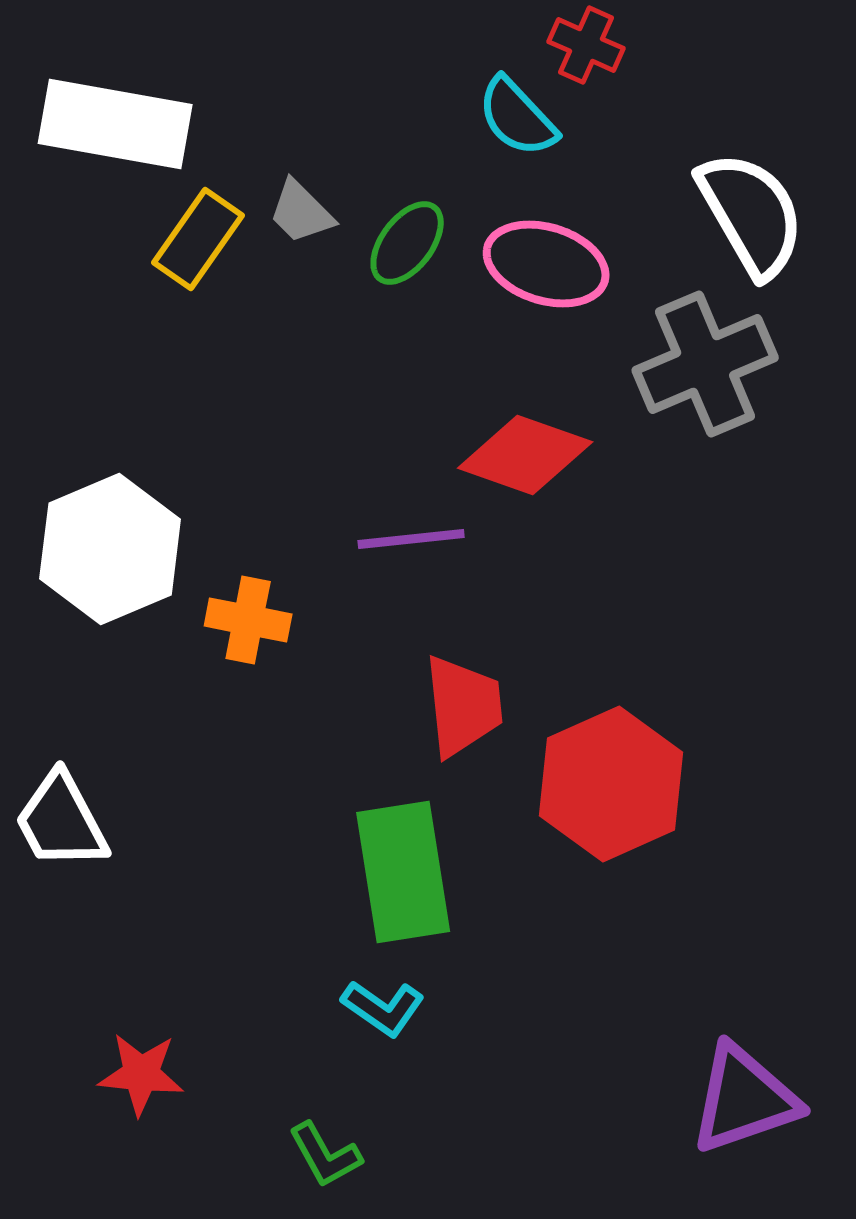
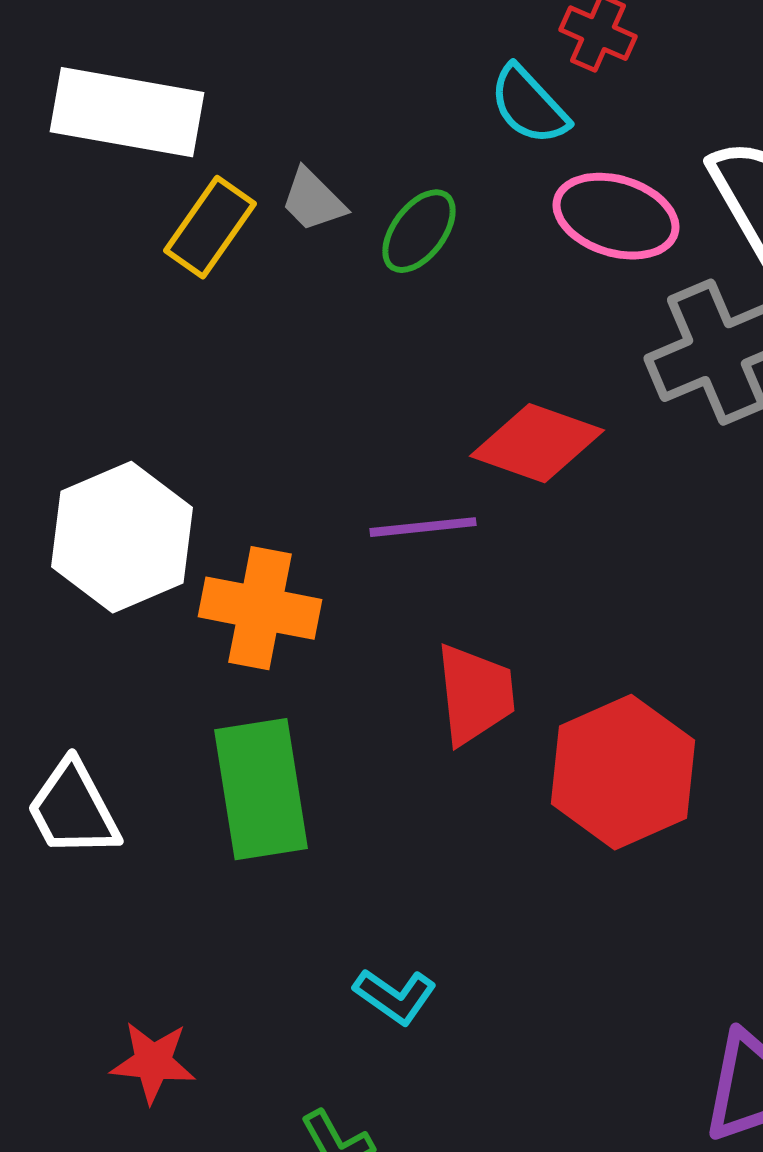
pink ellipse: (546, 264) -> (616, 216), moved
orange cross: (248, 620) -> (260, 608), size x1.4
green rectangle: (403, 872) -> (261, 789), moved

